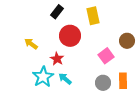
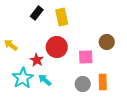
yellow rectangle: (93, 16) -> (62, 17), moved
red circle: (70, 36) -> (57, 47), moved
pink square: (106, 56) -> (86, 57), turned 35

